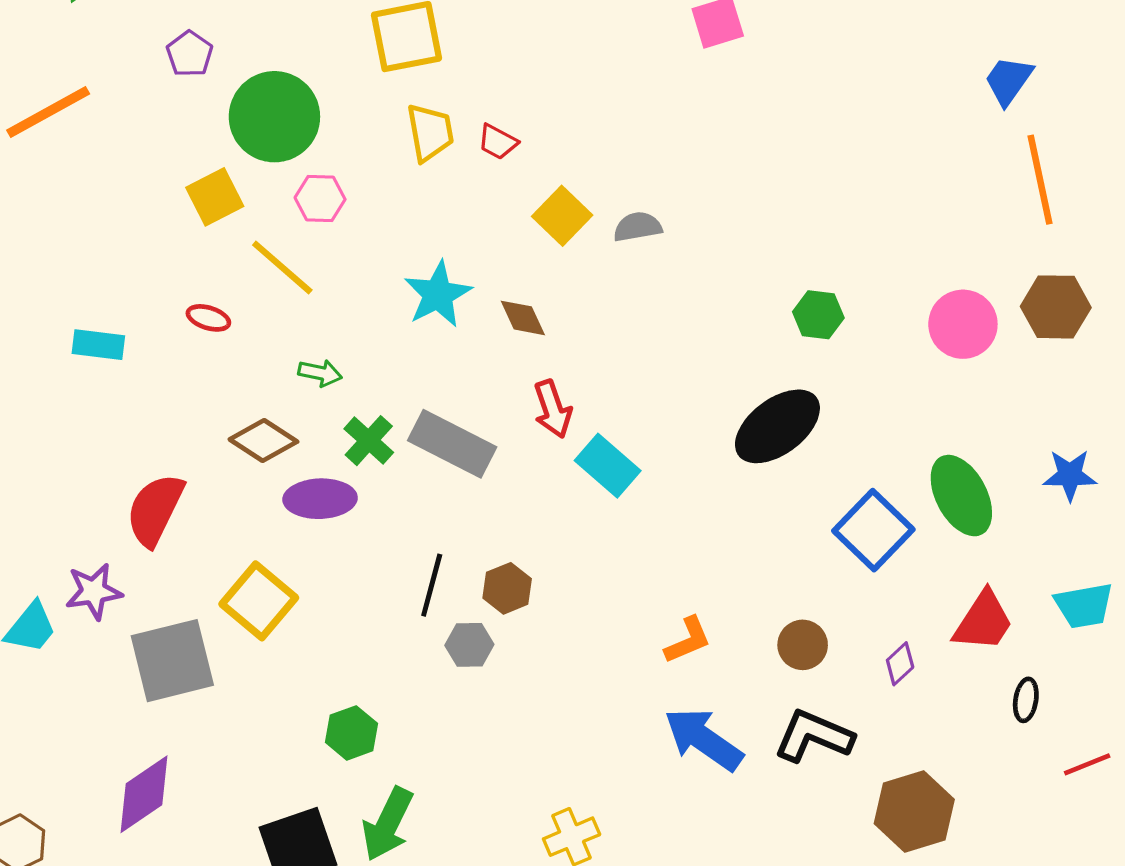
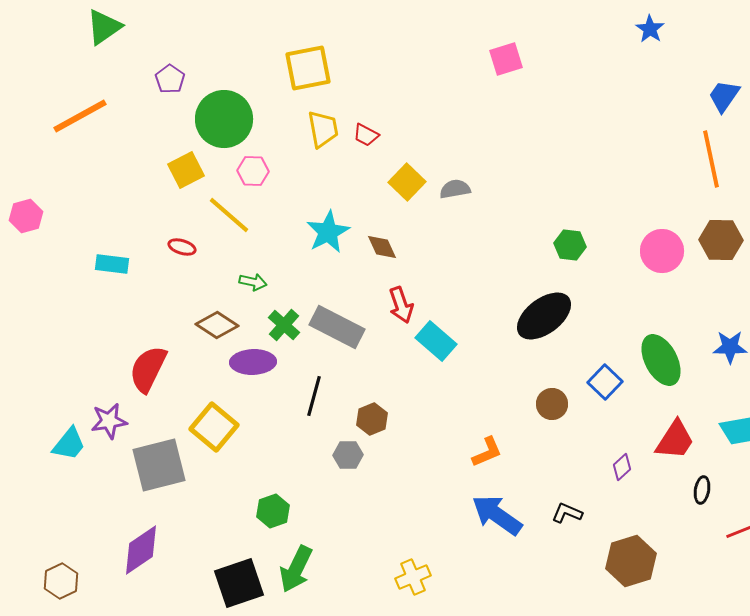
blue trapezoid: (1009, 81) -> (724, 96), moved
blue square: (873, 530) -> (605, 382), size x0.7
black line: (432, 585) -> (314, 396), moved
brown circle: (803, 645) -> (552, 404), moved
black L-shape: (814, 736) -> (567, 513), size x0.6

